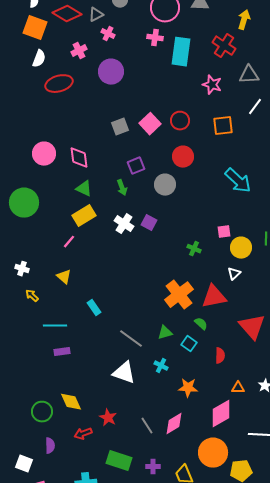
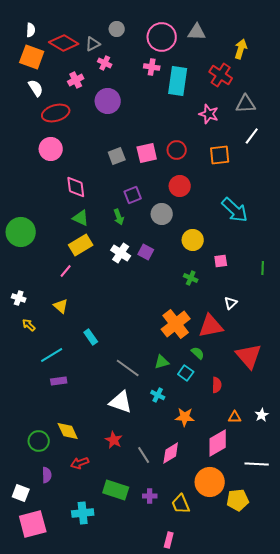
white semicircle: (39, 59) -> (36, 88), turned -54
pink square: (150, 124) -> (147, 153), turned 30
pink circle: (44, 154) -> (51, 149), moved
yellow circle: (241, 248) -> (193, 240), moved
cyan line: (55, 326) -> (52, 355), turned -30
red star: (108, 418) -> (114, 440), moved

